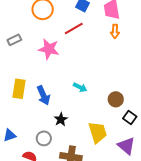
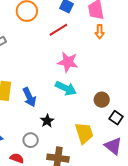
pink star: (49, 49) -> (68, 62), moved
cyan arrow: (80, 87) -> (66, 88), size x1.5

